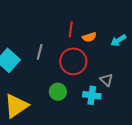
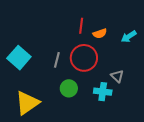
gray line: (40, 52) -> (57, 60), moved

